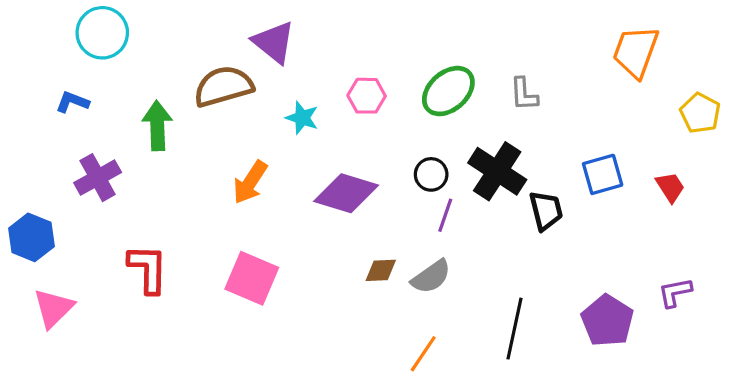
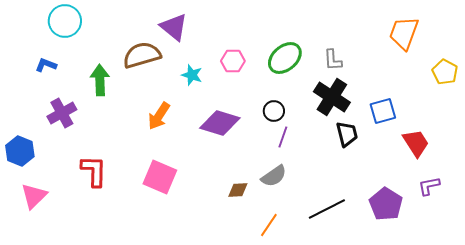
black cross: (497, 171) -> (332, 97), moved
red trapezoid: (670, 187) -> (416, 143), moved, size x1.4
brown diamond: (381, 270) -> (238, 190), moved
black line: (514, 329) -> (327, 209), turned 51

